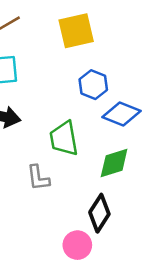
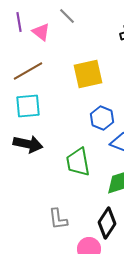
gray L-shape: (38, 178) -> (58, 219), moved

